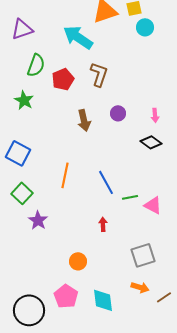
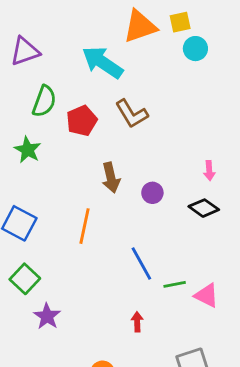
brown L-shape: (99, 74) -> (132, 114), turned 130
purple circle: (118, 113) -> (152, 193), moved
orange line: (65, 175) -> (84, 226), moved

